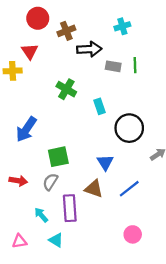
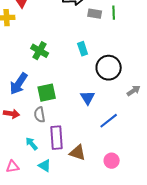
green cross: (66, 89) -> (40, 51), moved
blue arrow: (26, 129) -> (19, 84), moved
gray semicircle: (50, 182) -> (40, 115), turned -42
brown triangle: (94, 189) -> (78, 153), moved

